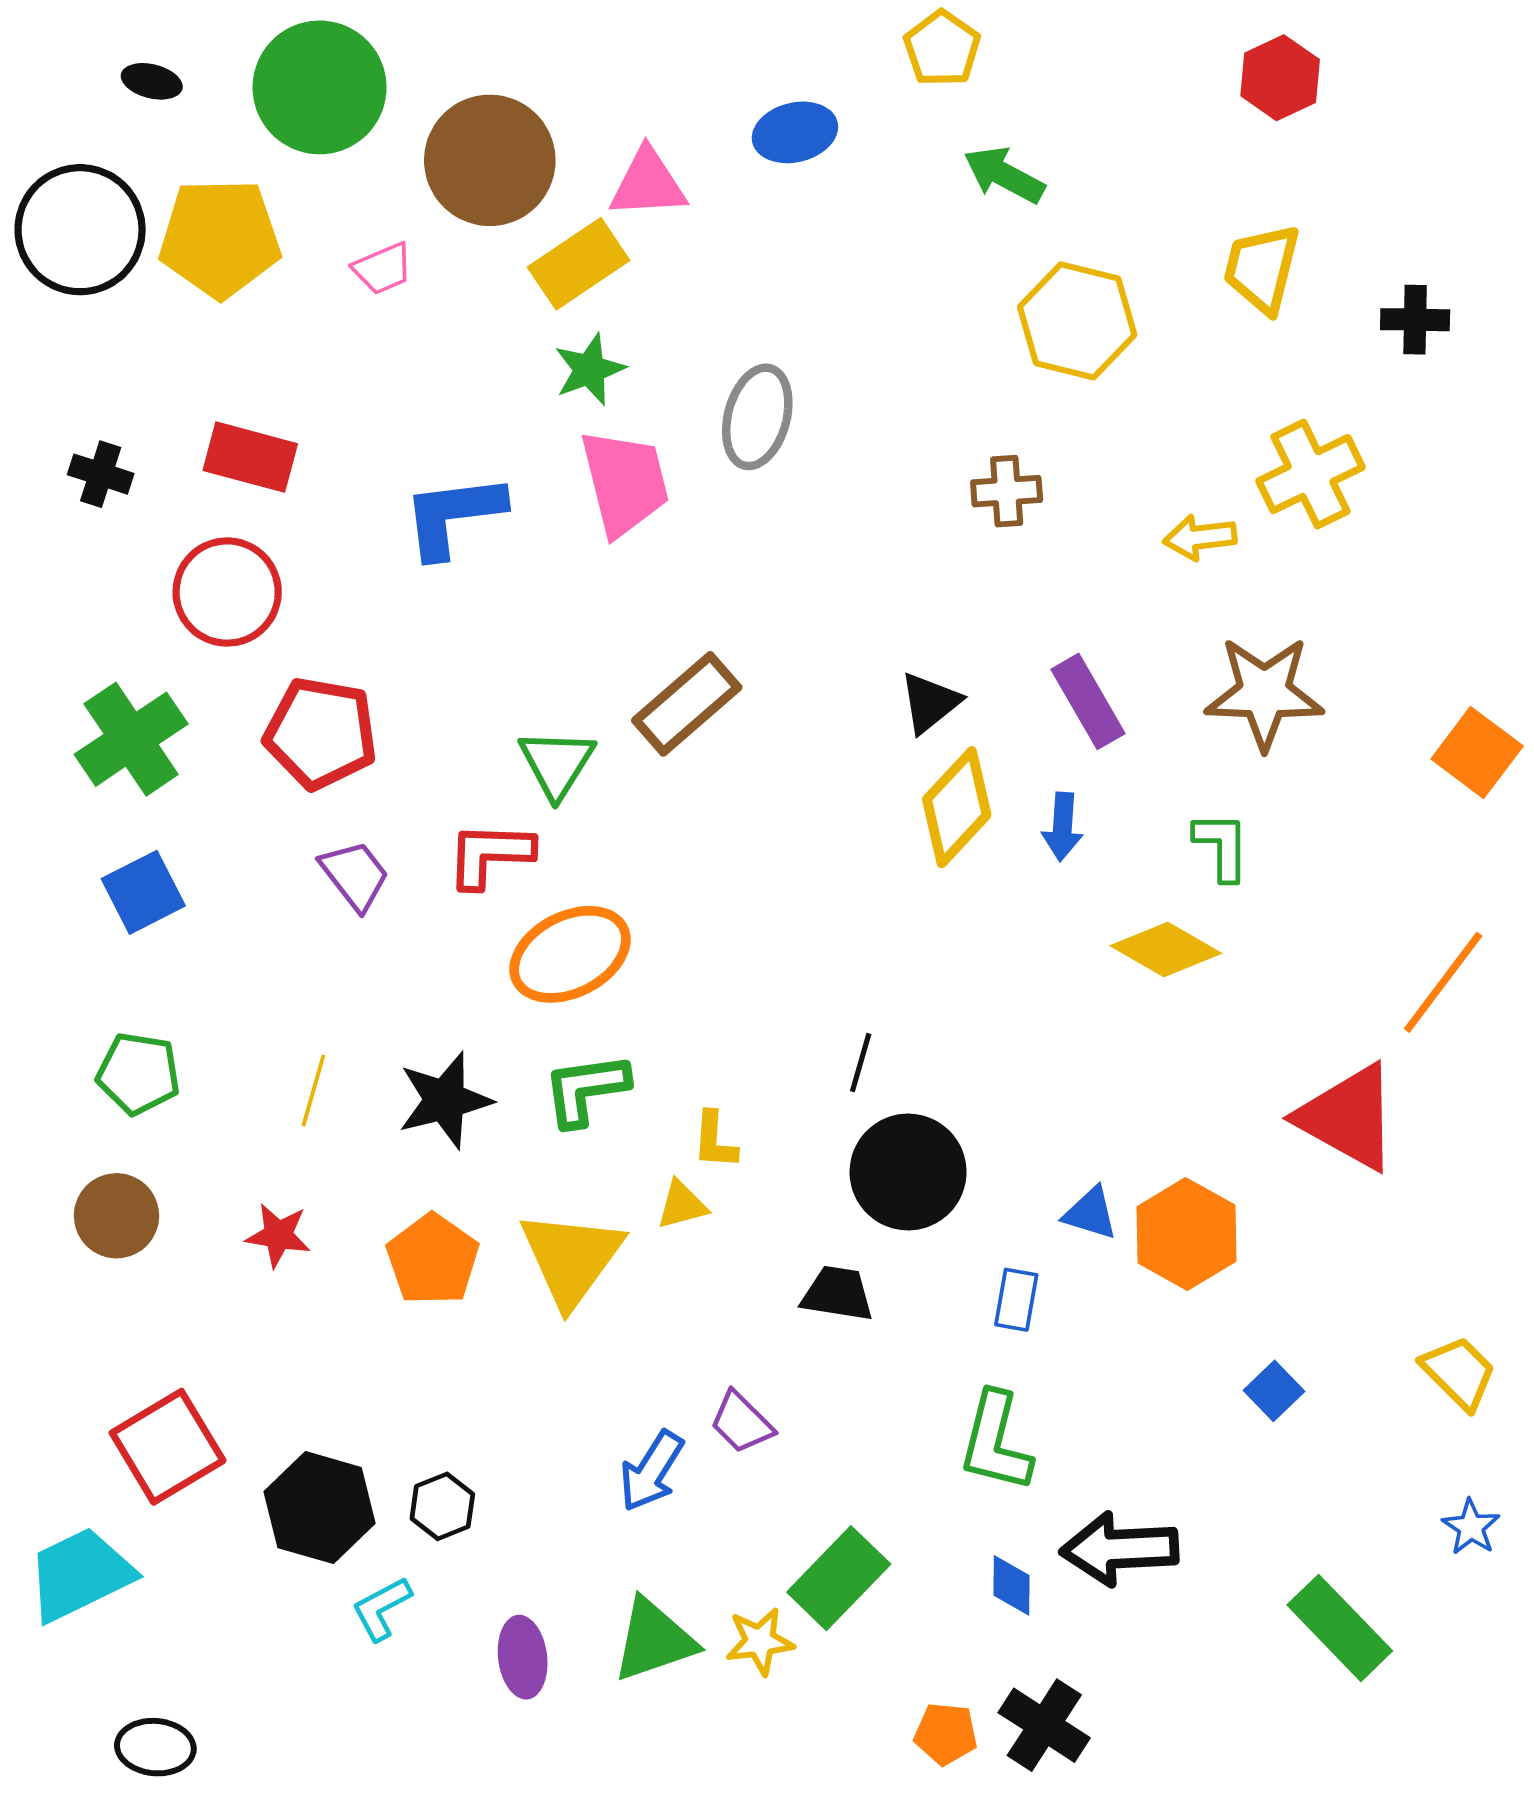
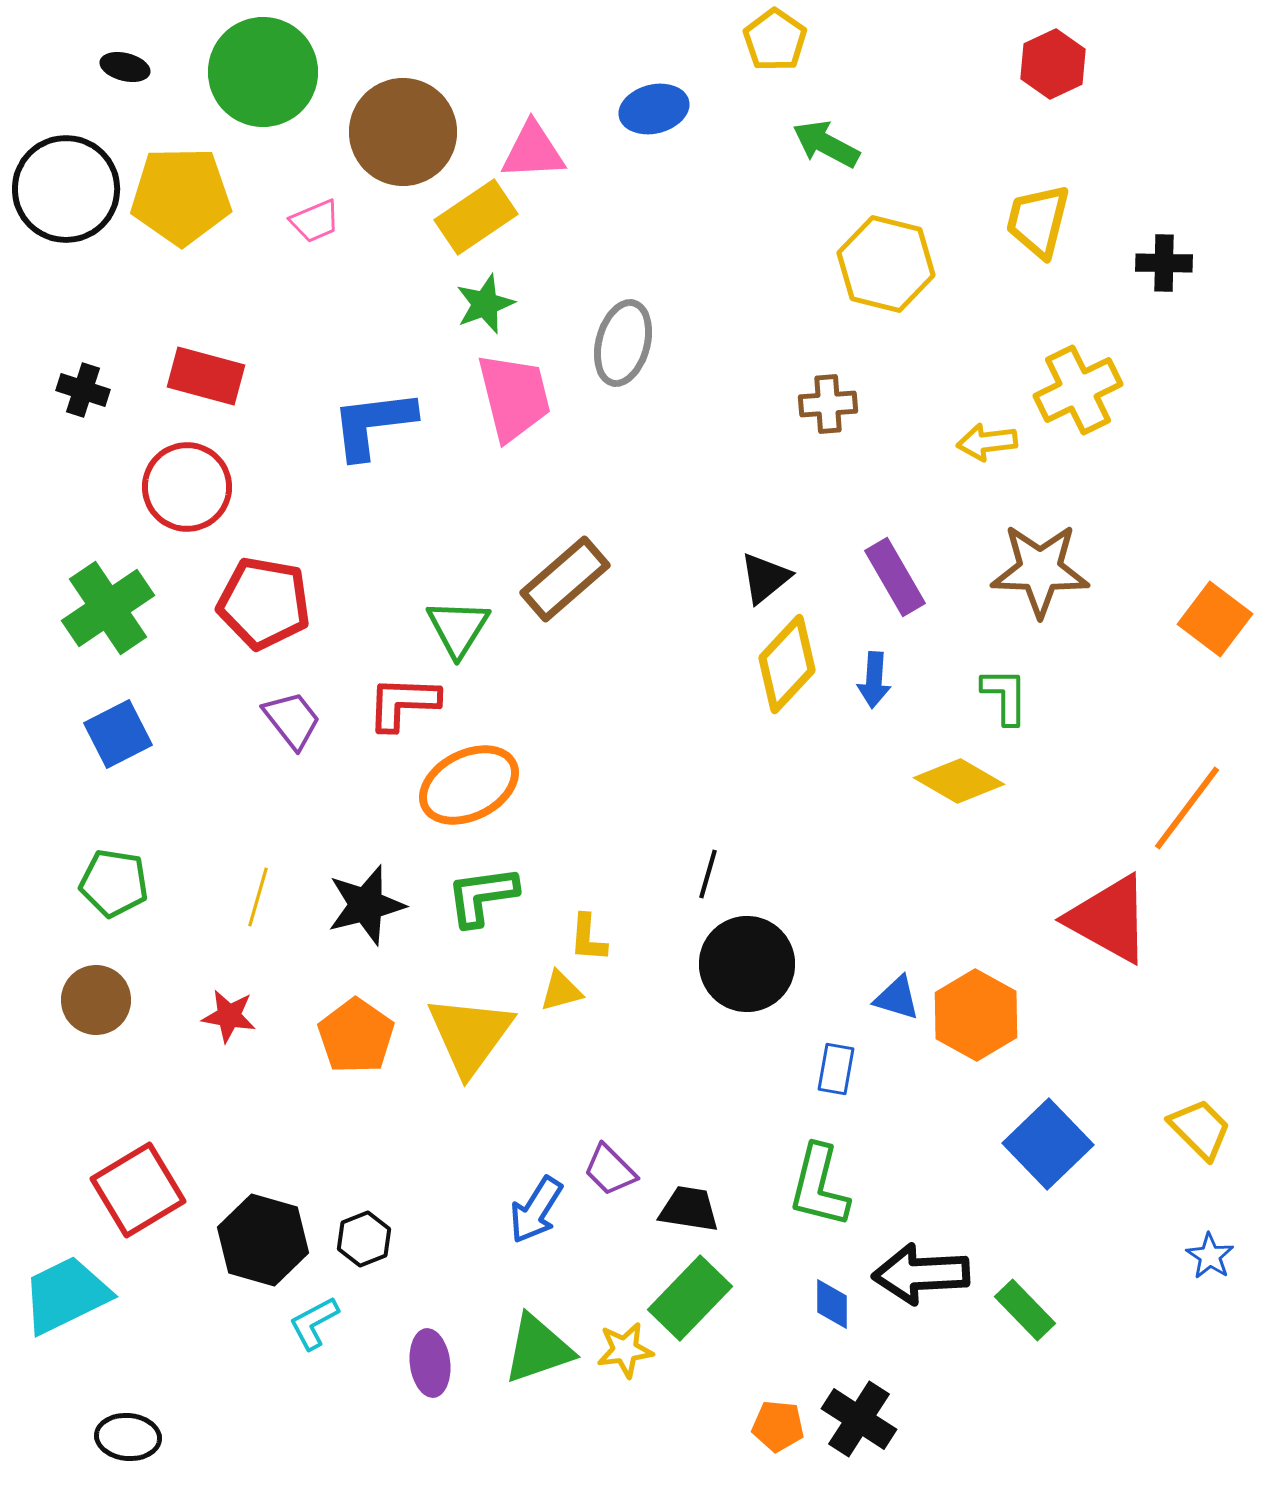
black trapezoid: (838, 1294) -> (689, 1209), moved
blue square: (1274, 1391) -> (1048, 1144), size x1.8
green rectangle: (1340, 1628) -> (1025, 1310), moved, size x0.7

